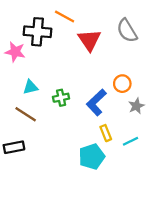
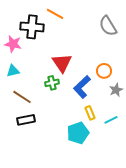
red triangle: (89, 40) -> (62, 63), moved
cyan triangle: (30, 87) -> (13, 71), moved
black rectangle: (14, 147) -> (26, 120), moved

